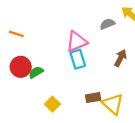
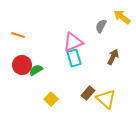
gray semicircle: (107, 24) -> (101, 26), turned -40
brown rectangle: (93, 98) -> (88, 93), turned -40

